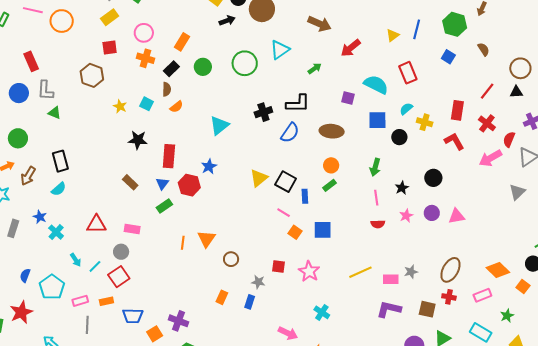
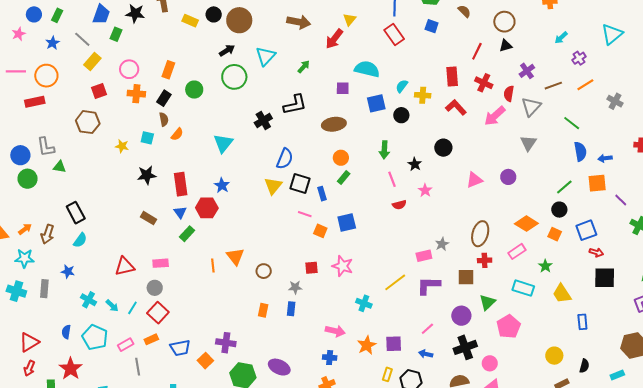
black arrow: (227, 21) -> (227, 50), moved
yellow triangle: (393, 35) -> (350, 19), moved
red rectangle: (31, 61) -> (35, 102), moved, turned -66
red rectangle: (408, 73) -> (394, 35), moved
blue semicircle: (290, 133) -> (285, 159), moved
green circle: (18, 138) -> (28, 179), moved
purple circle: (432, 213) -> (508, 177), moved
cyan cross: (56, 232) -> (89, 300), moved
yellow line: (360, 272) -> (395, 282), moved

